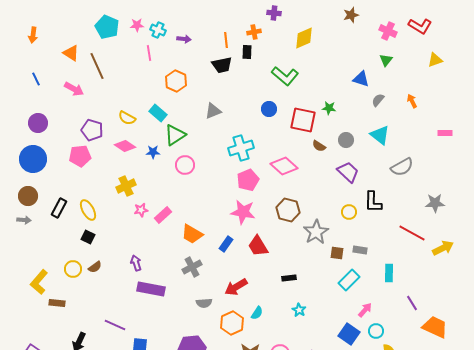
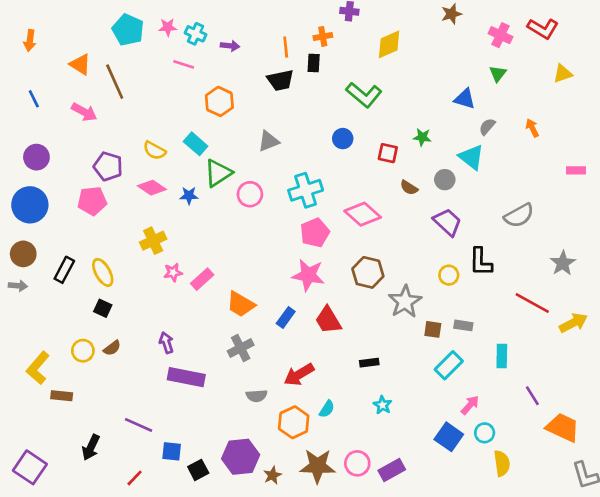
pink line: (149, 53) -> (184, 64), turned -63
red square: (303, 120) -> (388, 153), size x0.6
cyan triangle: (380, 135) -> (471, 157), moved
pink circle: (185, 165) -> (250, 194), moved
gray star: (435, 203) -> (563, 263), turned -30

